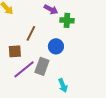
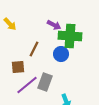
green cross: (67, 20) -> (70, 36), size x1.6
blue circle: (56, 46) -> (61, 54), moved

